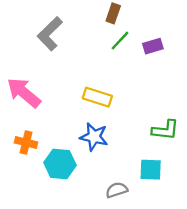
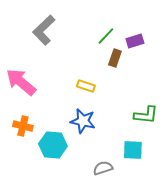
brown rectangle: (113, 13) -> (115, 58), moved
yellow rectangle: (97, 97) -> (86, 86), size x0.7

